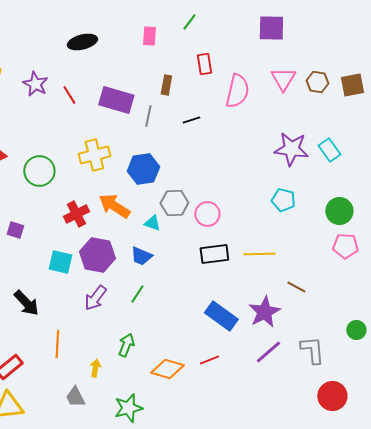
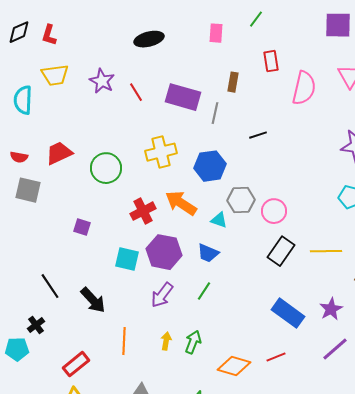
black line: (191, 120) -> (258, 135), moved
black rectangle: (214, 254) -> (281, 251), turned -48
purple star: (264, 312) -> (331, 309), size x0.7
yellow arrow: (95, 368) -> (166, 341), moved

